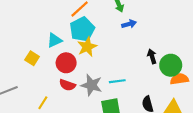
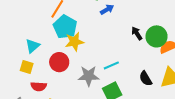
cyan triangle: (54, 40) -> (33, 46), moved
yellow star: (87, 47) -> (74, 42), turned 30
red semicircle: (67, 85) -> (39, 86), moved

